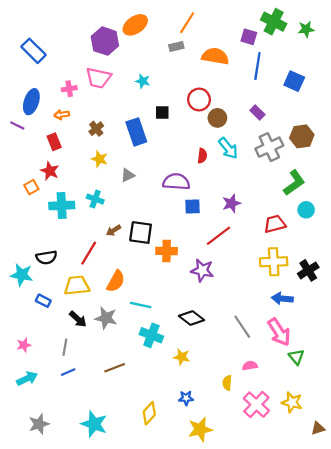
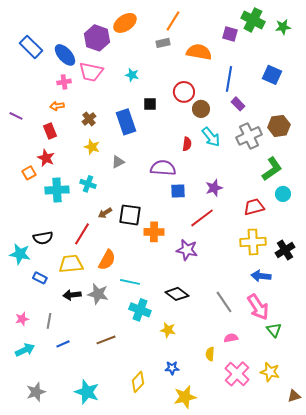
blue line: (257, 66) -> (229, 79), moved
blue ellipse: (31, 102) -> (65, 55), moved, turned -60
black arrow: (78, 319) -> (72, 295), turned 132
gray line: (65, 347) -> (49, 321), moved

